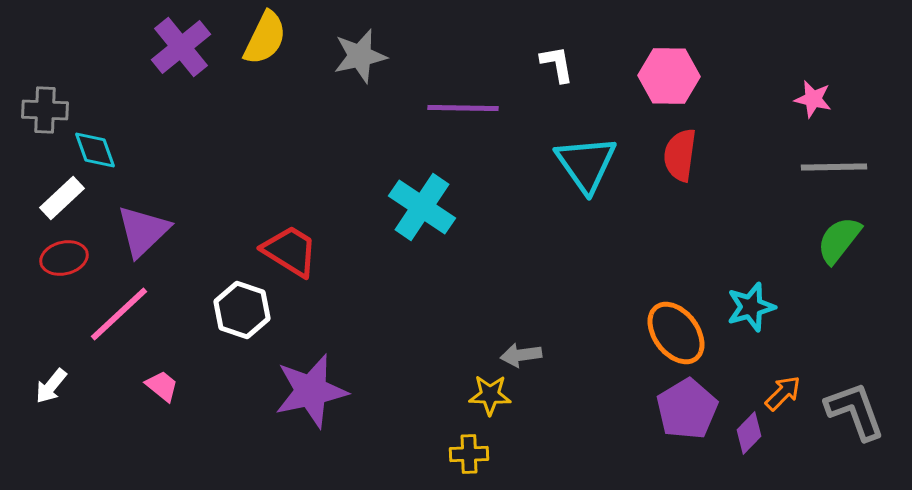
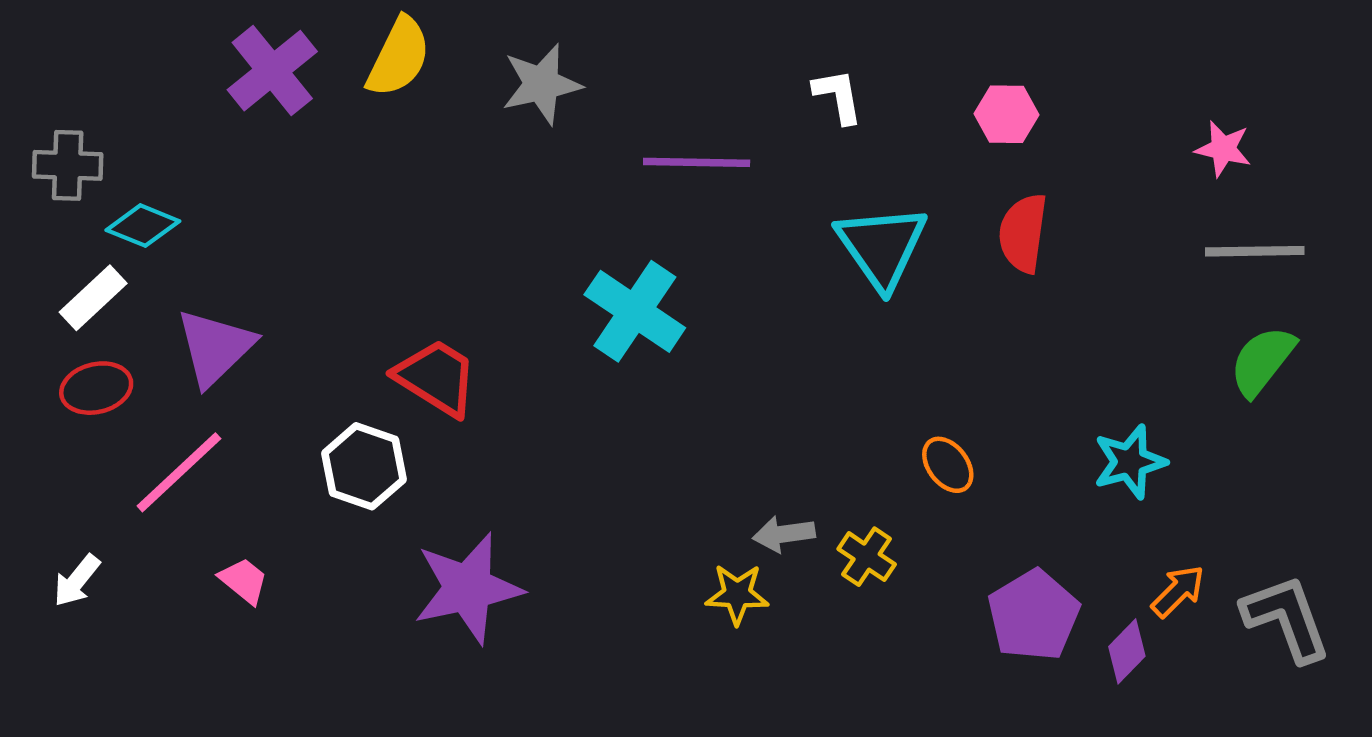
pink hexagon: (669, 76) -> (1006, 114), size x0.7
cyan diamond: (95, 150) -> (143, 226), turned -48
orange ellipse: (676, 333) -> (948, 465), moved, size x0.6
yellow cross: (469, 454) -> (867, 557), moved, turned 36

